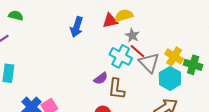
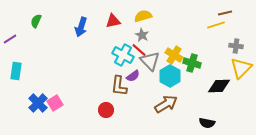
green semicircle: (16, 15) -> (36, 21), moved, turned -80
yellow semicircle: (124, 15) -> (143, 16), moved
gray star: (132, 35) -> (142, 35), moved
purple semicircle: (101, 78) -> (133, 76), moved

